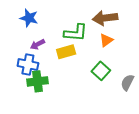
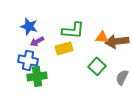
blue star: (29, 18) -> (29, 26), moved
brown arrow: (105, 18) -> (117, 41), moved
orange triangle: (106, 40) -> (102, 37), turned 40

